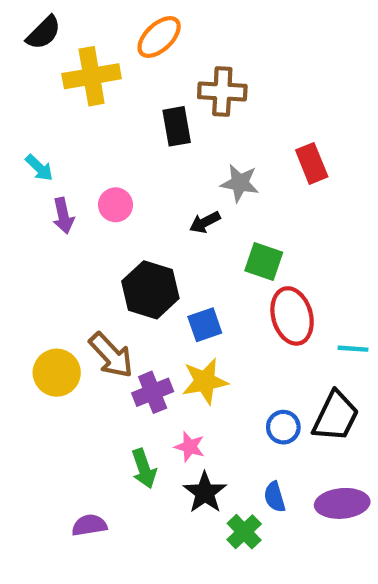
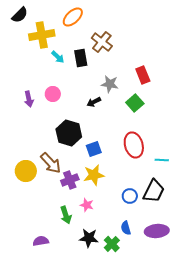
brown cross: (222, 91) -> (102, 42), turned 35
cyan arrow: (39, 168) -> (58, 57), moved
green square: (264, 261) -> (135, 103), moved, turned 30
black star: (205, 493) -> (89, 238), moved, turned -30

